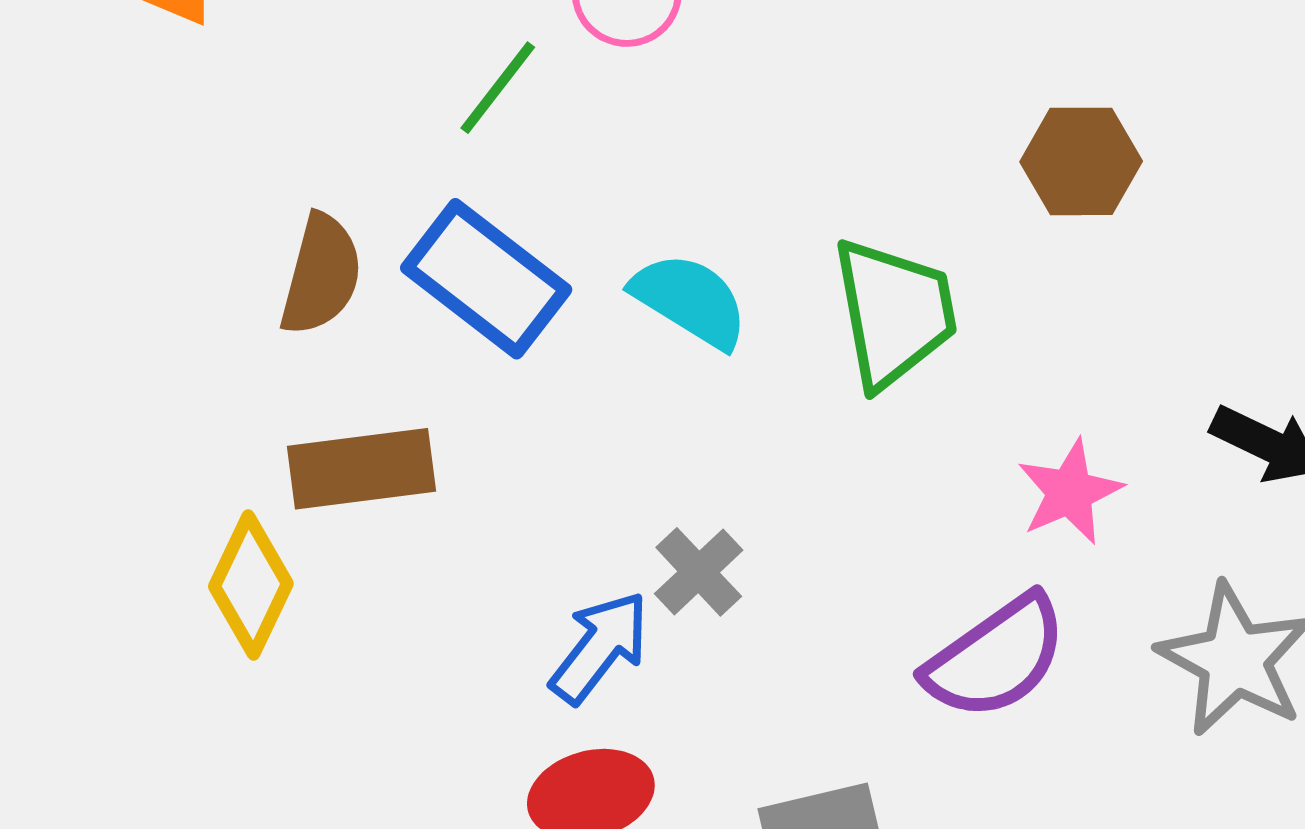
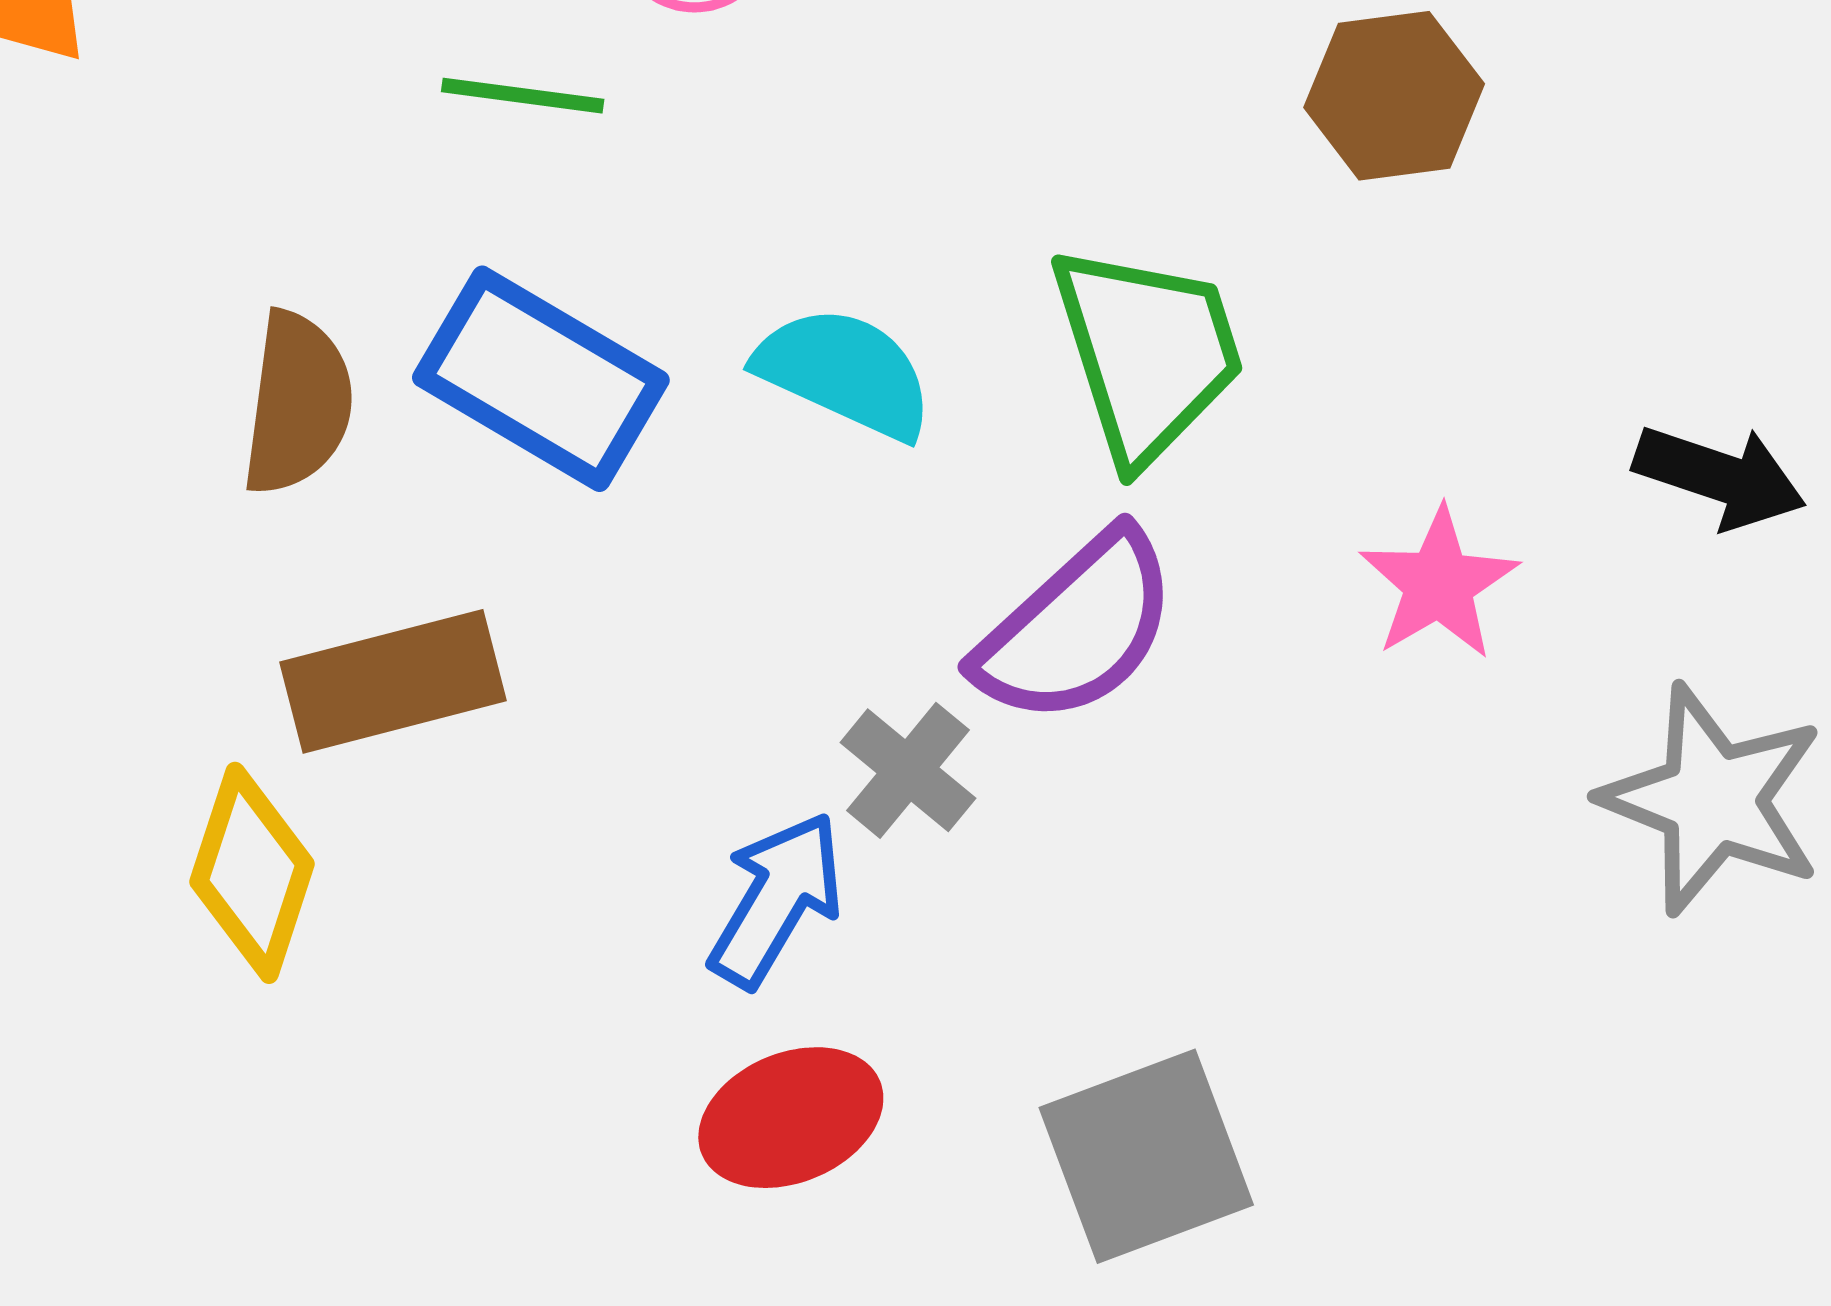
green line: (498, 88) -> (523, 96), turned 67
purple semicircle: (996, 658) -> (1077, 628), moved

